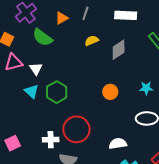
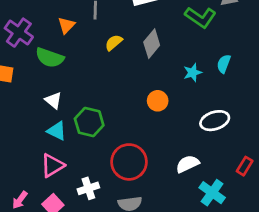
pink triangle: (14, 62) -> (52, 165), moved
cyan star: (146, 88) -> (193, 73), moved
white cross: (51, 140) -> (88, 188), moved

